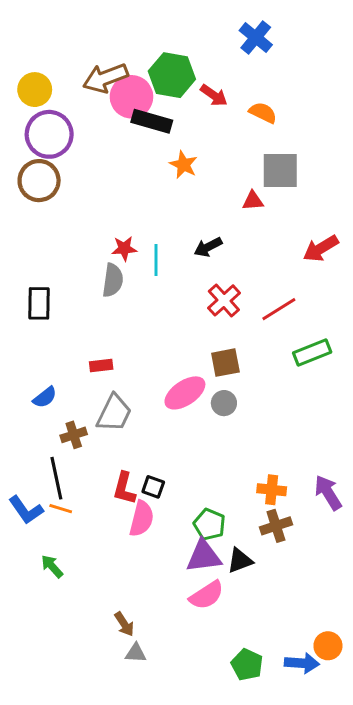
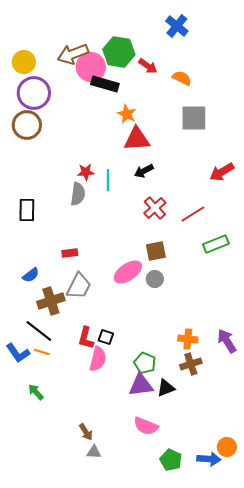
red triangle: (253, 201) -> (137, 139), moved, size x1.8
brown cross: (74, 435) -> (51, 301), size x1.5
black line: (56, 478) -> (39, 331), turned -40
pink semicircle: (207, 595) -> (146, 426), moved, turned 55

